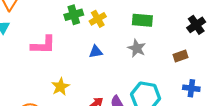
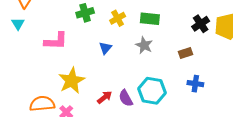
yellow cross: (98, 19) -> (118, 18), moved
blue triangle: (96, 52) -> (105, 48), turned -40
yellow star: (60, 87) -> (72, 81), size x1.5

